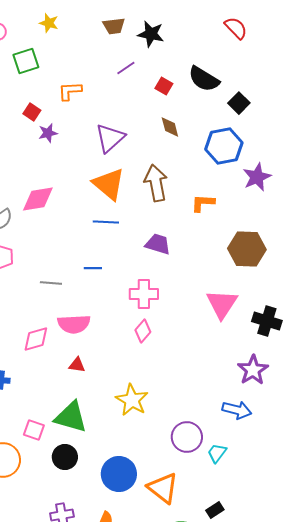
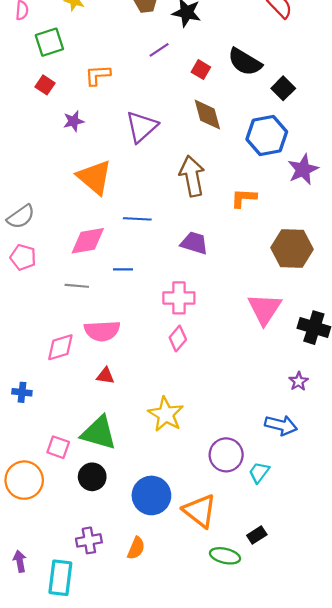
red square: (32, 112) -> (45, 85), moved
brown diamond: (170, 127) -> (207, 115), size x1.4
orange triangle: (109, 184) -> (94, 177), moved
pink diamond: (38, 199) -> (88, 241), moved
purple star: (253, 370) -> (299, 381), size x0.6

